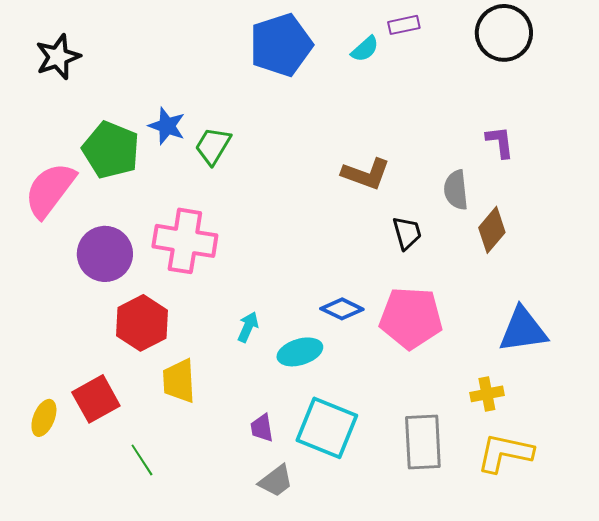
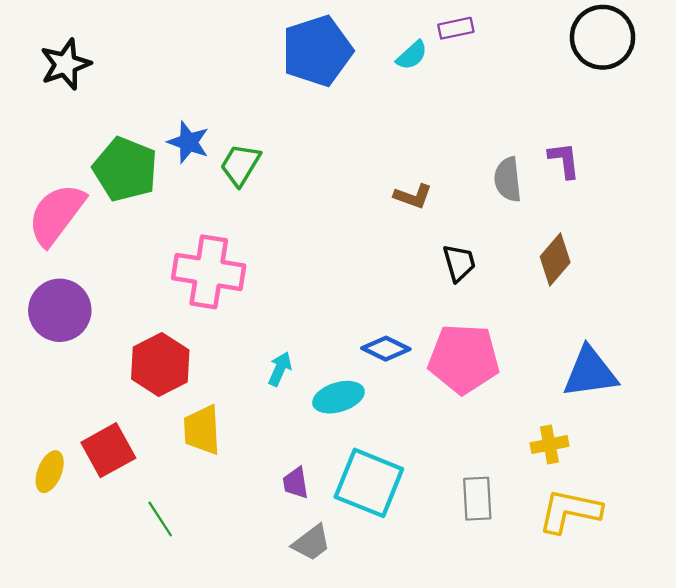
black circle: (504, 33) -> (603, 37), moved
brown L-shape: (366, 174) -> (413, 196), size x0.7
gray semicircle: (456, 190) -> (508, 179), moved
purple circle: (105, 254) -> (60, 310), moved
gray rectangle: (423, 442) -> (477, 499), size x0.7

